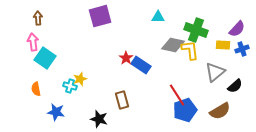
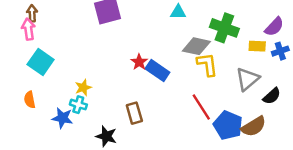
pink arrow: (33, 42) -> (28, 29), moved
yellow L-shape: (190, 50) -> (207, 64), moved
cyan cross: (70, 86) -> (78, 105), moved
blue pentagon: (185, 110) -> (228, 125), moved, turned -30
blue star: (56, 112) -> (62, 118), moved

